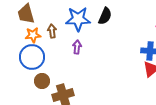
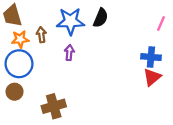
brown circle: (42, 81) -> (15, 92), moved

